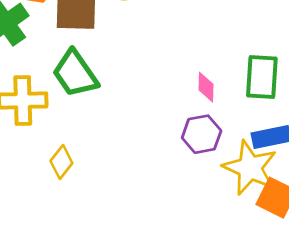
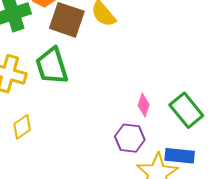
green rectangle: (262, 77) -> (186, 110), turned -60

